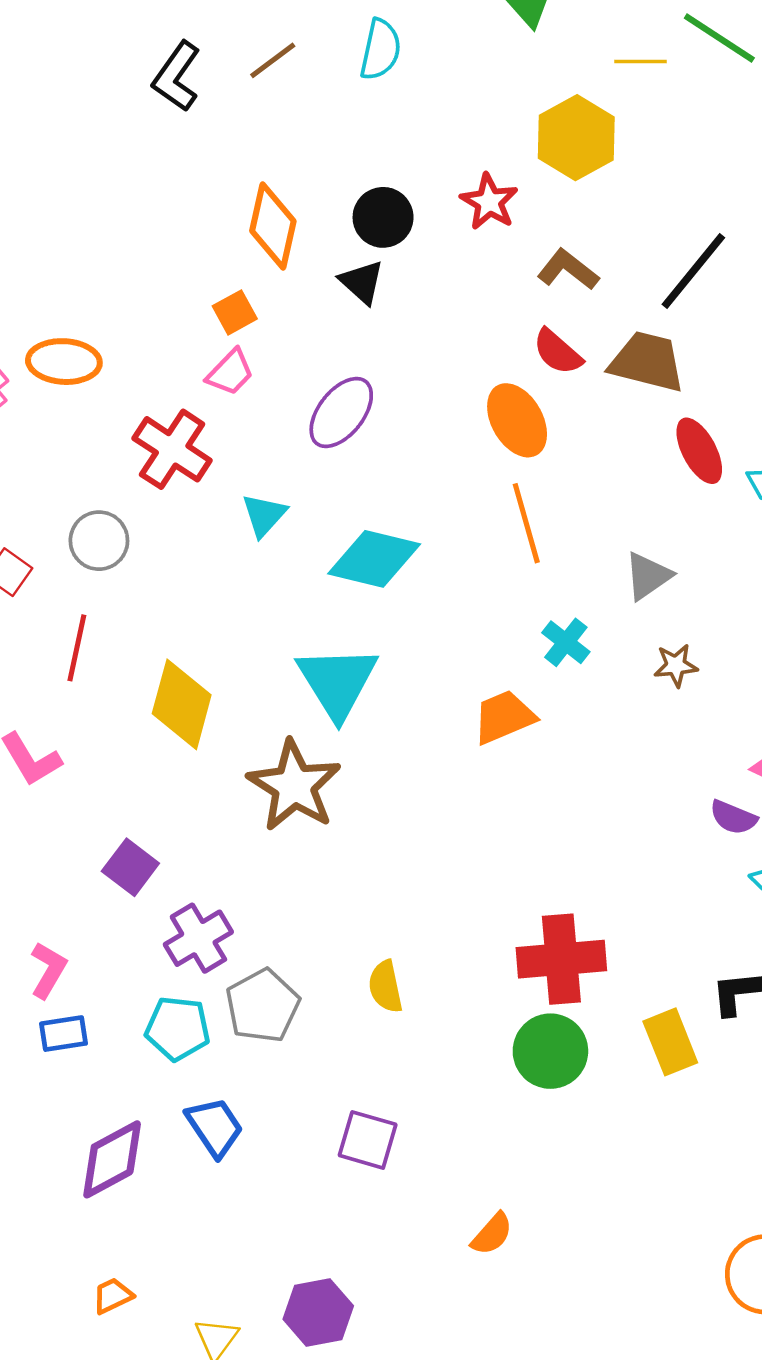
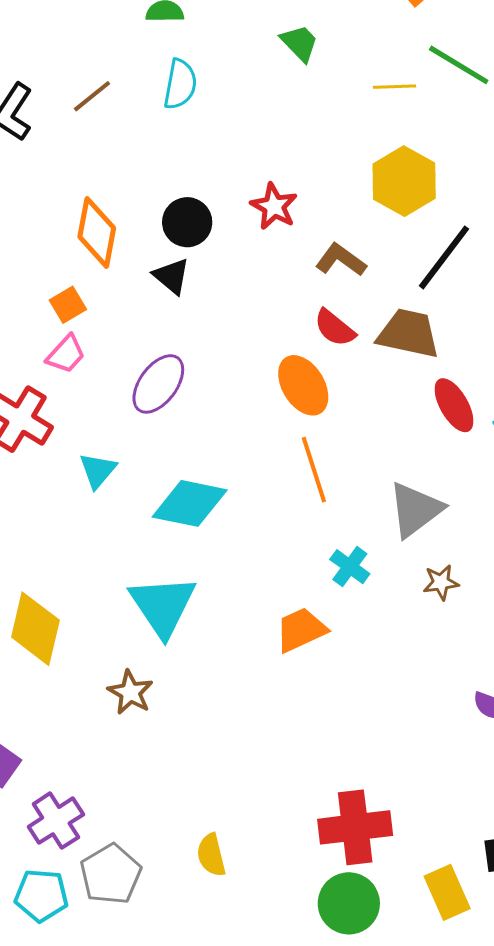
yellow hexagon: (576, 138) -> (404, 181), moved
gray triangle: (648, 576) -> (415, 510), size x1.4
brown star: (294, 786) -> (130, 692), size x0.6

